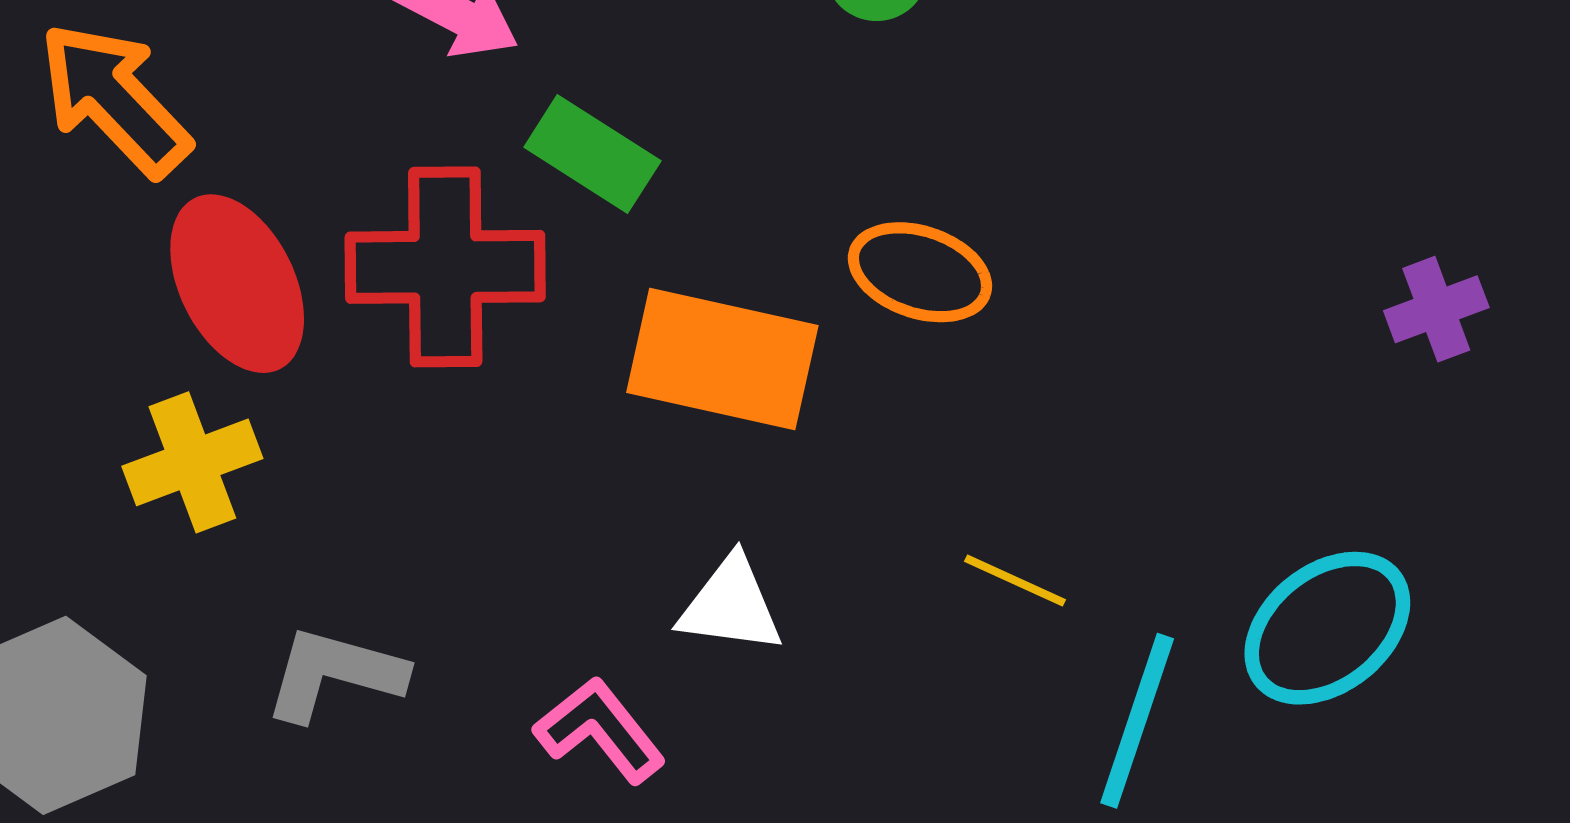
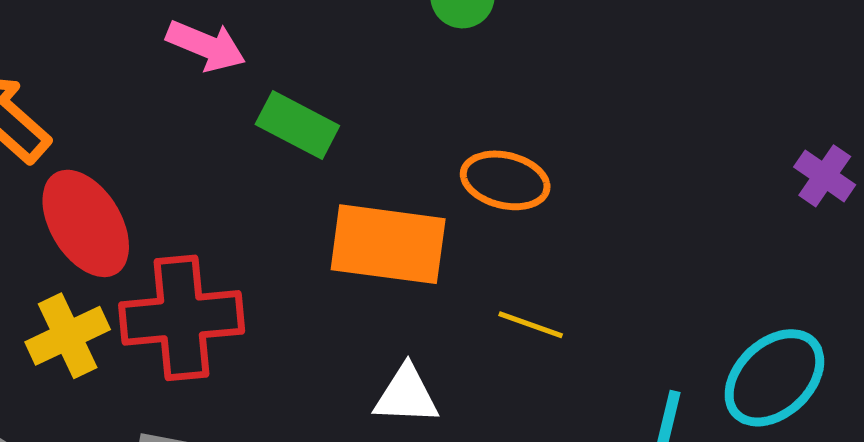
red cross: (445, 267) -> (182, 318), moved
purple cross: (1436, 309) -> (825, 176), turned -30
yellow line: (1015, 580) -> (531, 325), moved

